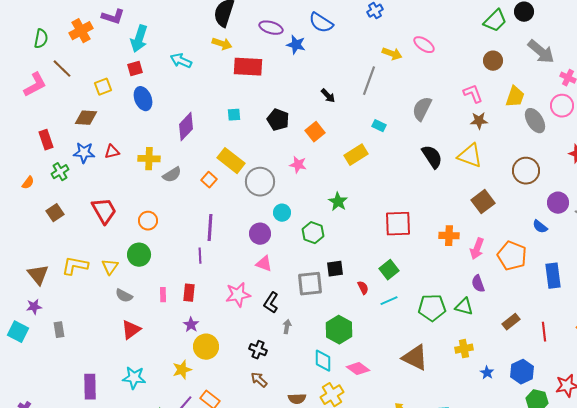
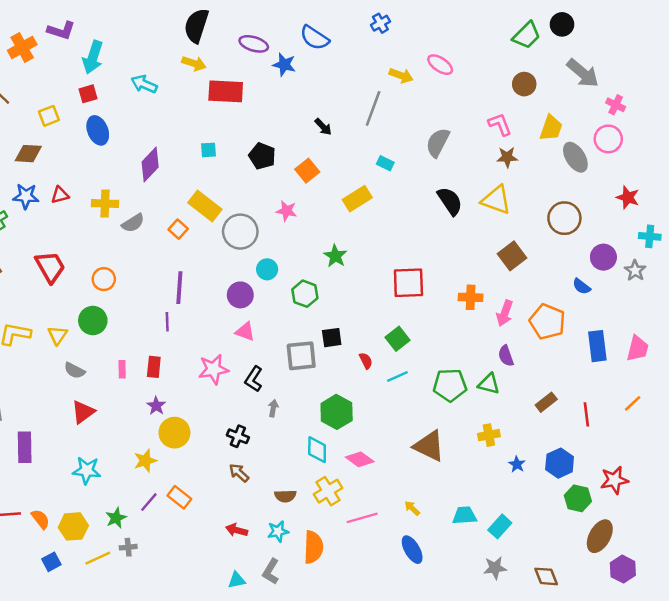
purple rectangle: (90, 387) -> (25, 447), moved

